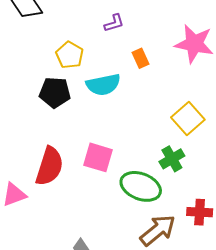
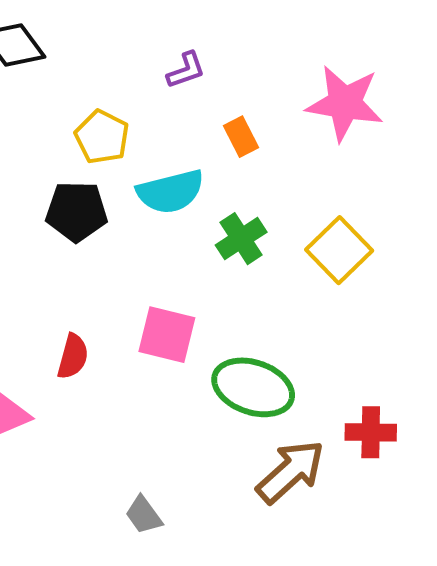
green cross: (172, 159) -> (241, 239), moved
red semicircle: (50, 166) -> (73, 356), size x0.6

